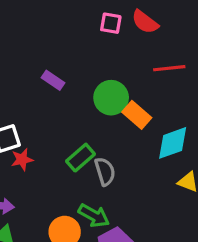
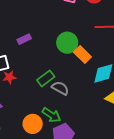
purple rectangle: (53, 80) -> (24, 39), moved, turned -64
gray semicircle: (105, 171) -> (60, 88), turned -48

